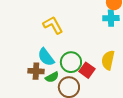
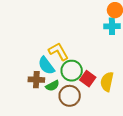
yellow L-shape: (53, 25) -> (58, 51), moved
yellow semicircle: (108, 60) -> (107, 82), moved

